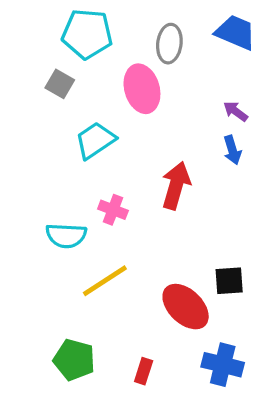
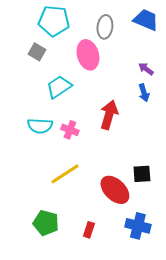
cyan semicircle: (66, 236) -> (40, 126), moved

